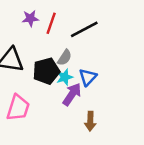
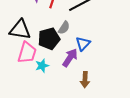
cyan star: (65, 77) -> (42, 66), moved
pink trapezoid: (18, 108) -> (27, 53), moved

